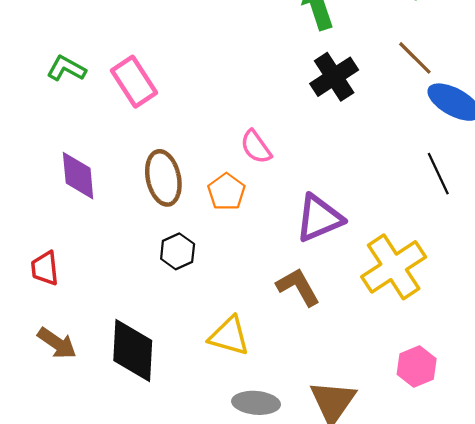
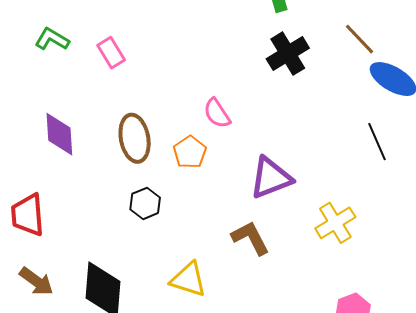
pink rectangle: (134, 82) -> (111, 53), size x0.7
yellow cross: (394, 267) -> (335, 223), size x0.7
red trapezoid: (45, 268) -> (28, 215), size x1.4

